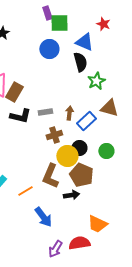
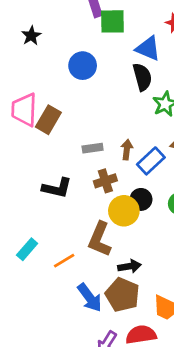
blue circle: (49, 49) -> (83, 66), moved
black L-shape: (20, 116) -> (57, 188), moved
brown pentagon: (81, 175) -> (122, 295), moved

